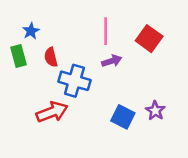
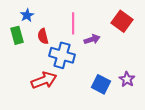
pink line: (106, 31) -> (73, 23), moved

